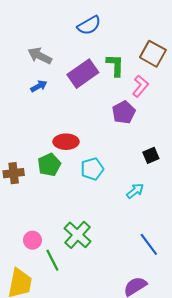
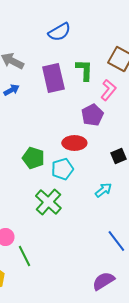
purple rectangle: (83, 74) -> (53, 78), turned -68
red ellipse: (66, 142) -> (74, 143), moved
green pentagon: (49, 165) -> (33, 158), moved, turned -30
green cross: (78, 235) -> (48, 202), moved

